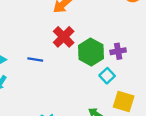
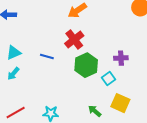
green hexagon: (91, 52) -> (86, 65), moved

